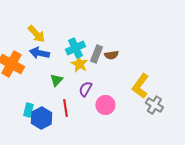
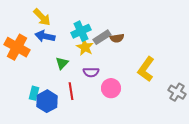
gray rectangle: (96, 54) -> (102, 37), turned 36
purple semicircle: (85, 89) -> (91, 72), turned -119
gray cross: (154, 105) -> (177, 92), moved

